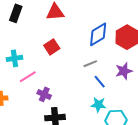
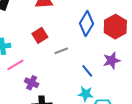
blue diamond: (98, 34) -> (87, 23), turned -30
gray line: (90, 64) -> (61, 51), moved

